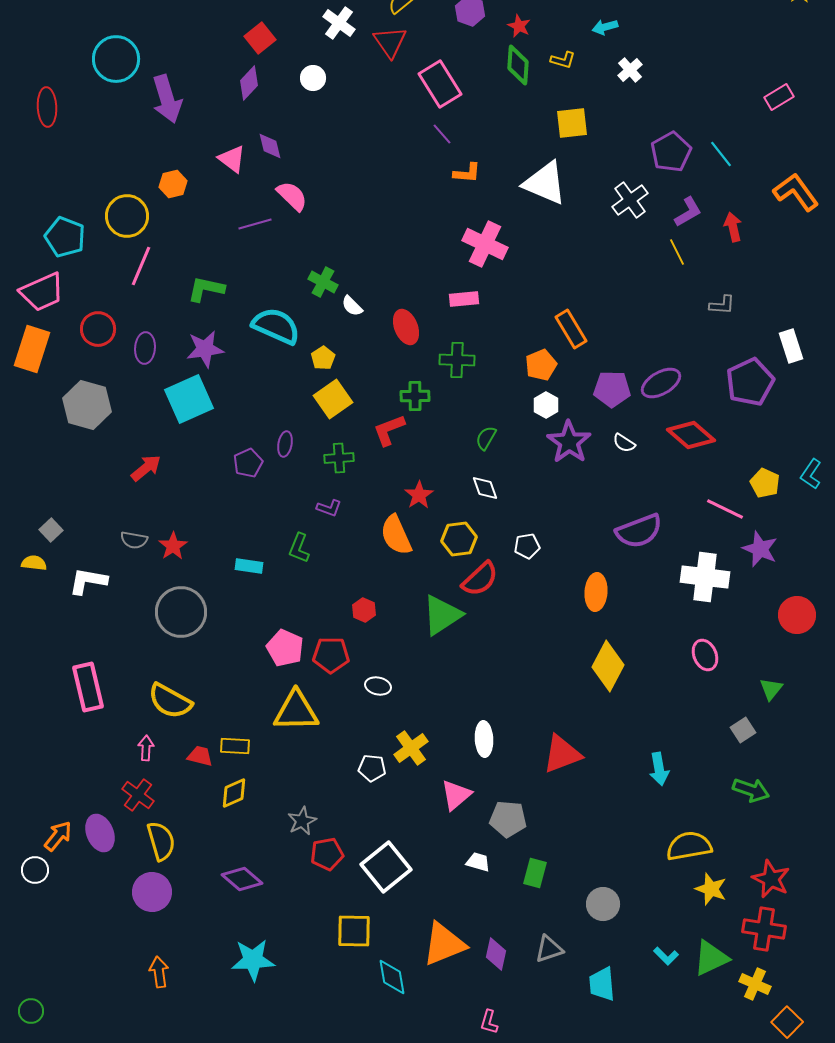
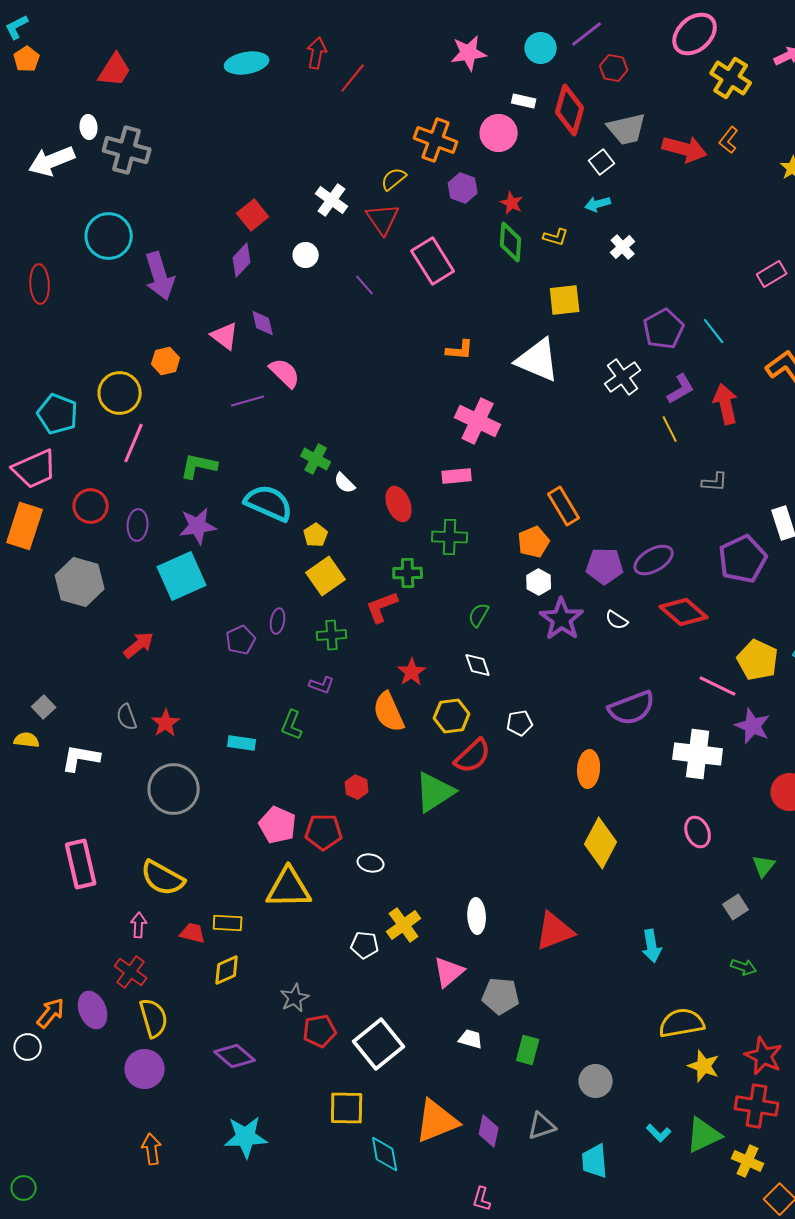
purple line: (442, 134) -> (365, 285), moved
red arrow: (733, 227) -> (726, 404), size x1.4
yellow pentagon: (765, 483) -> (758, 660), size x1.4
gray semicircle: (134, 540) -> (127, 717), turned 60
green arrow: (751, 790) -> (744, 967), size x0.7

